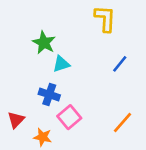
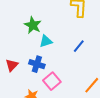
blue line: (120, 64) -> (79, 46), moved
red triangle: (16, 120) -> (12, 65), moved

